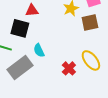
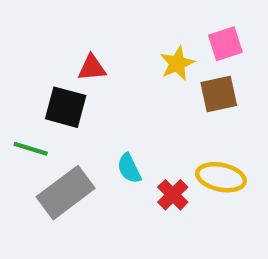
cyan semicircle: (39, 50) -> (129, 168), moved
yellow ellipse: (91, 60) -> (221, 177), turned -40

